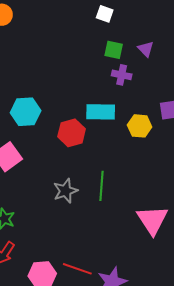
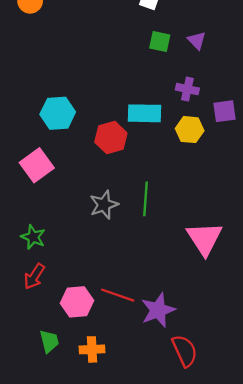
purple cross: (122, 75) -> (187, 89), moved

